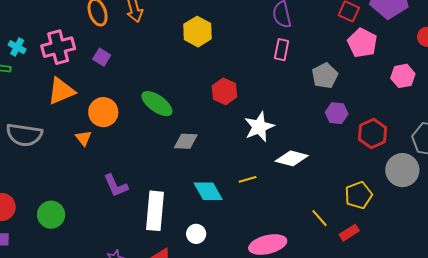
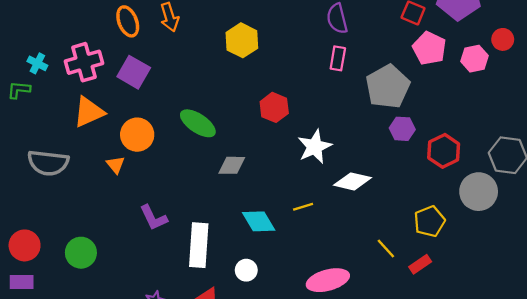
purple square: (102, 57) -> (134, 72), size x1.6
gray pentagon: (325, 76) -> (388, 87), size x1.5
pink hexagon: (403, 76) -> (475, 59), moved

